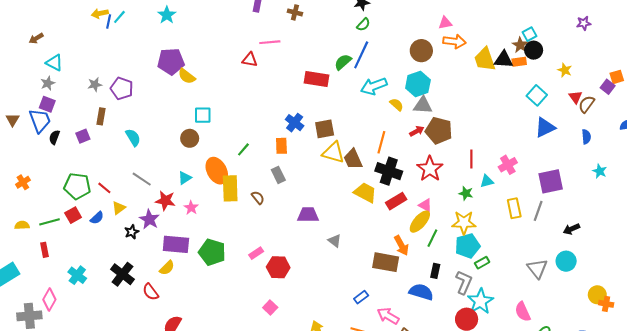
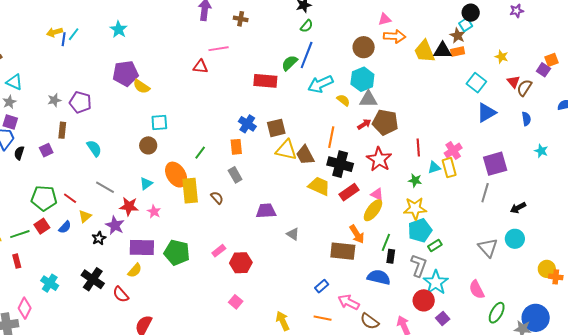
black circle: (534, 50) -> (471, 13), moved
yellow rectangle: (514, 208) -> (449, 168), moved
green line: (432, 238) -> (386, 242), moved

